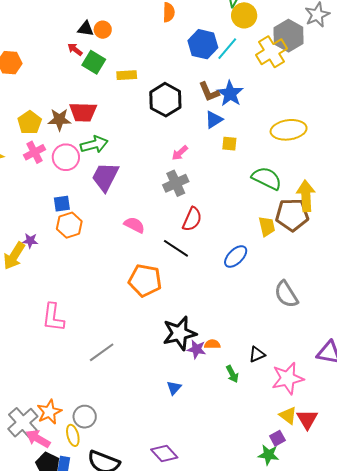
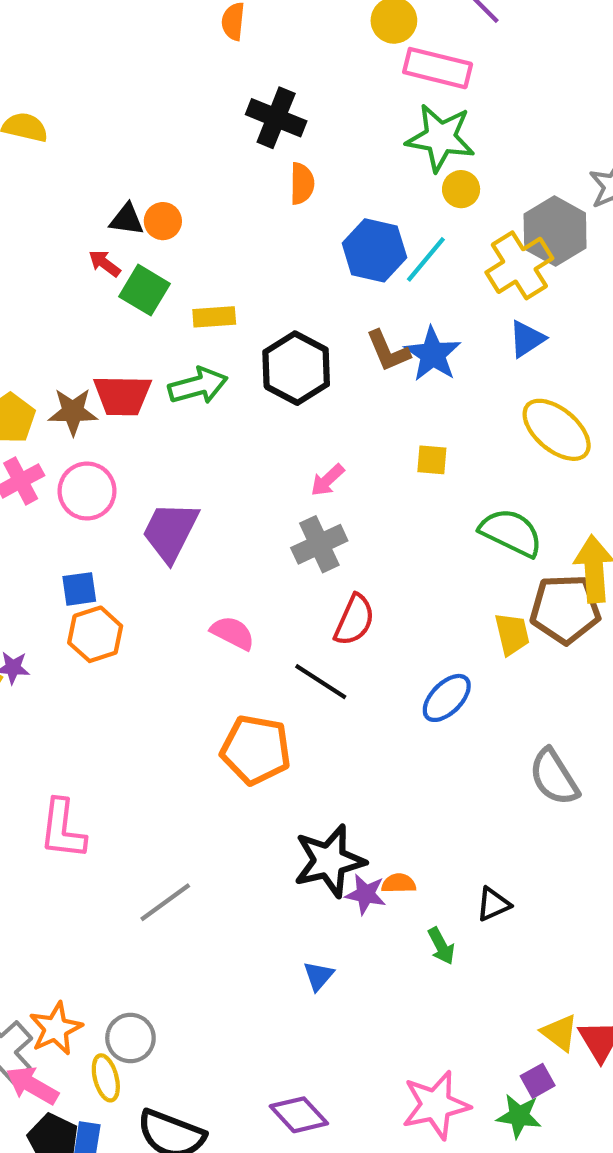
yellow circle: (244, 15) -> (461, 189), size x0.7
blue triangle: (214, 120) -> (527, 339), moved
yellow ellipse: (289, 130) -> (557, 430), turned 48
green arrow: (94, 144) -> (198, 386), moved
pink star: (288, 378) -> (436, 1105), moved

